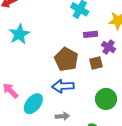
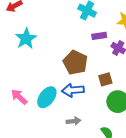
brown square: (96, 63) -> (105, 79), moved
cyan ellipse: (33, 104) -> (47, 97), moved

